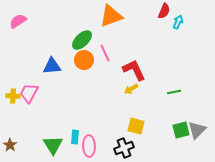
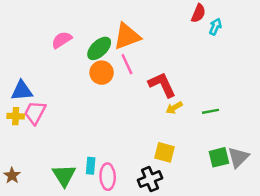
orange triangle: (111, 16) -> (127, 36), moved
pink semicircle: (18, 21) -> (62, 40), moved
blue triangle: (52, 66) -> (22, 91), moved
yellow arrow: (131, 89) -> (174, 108), moved

